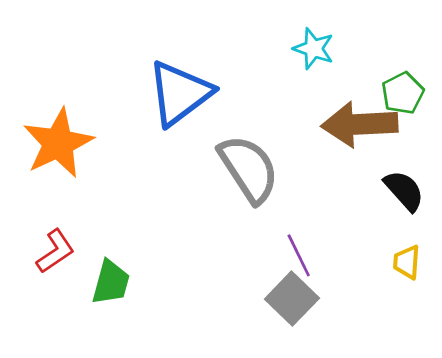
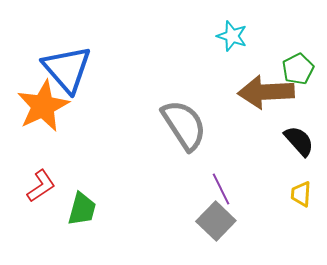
blue triangle: (180, 93) -> (67, 69), moved, turned -34

